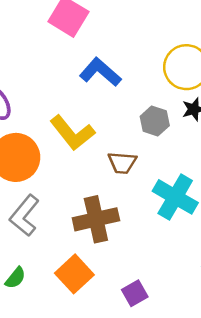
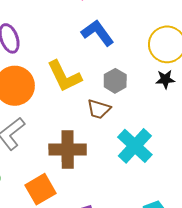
gray hexagon: (155, 121) -> (115, 81), moved

